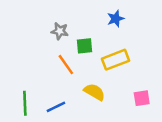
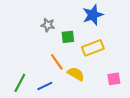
blue star: (116, 19) -> (93, 15), size x1.5
orange line: (66, 65) -> (57, 62), moved
green line: (25, 103) -> (20, 83), turned 30

